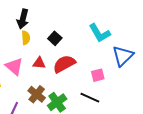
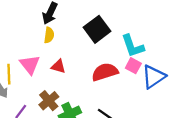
black square: (55, 38) -> (97, 29), moved, size x1.6
red semicircle: (64, 64) -> (105, 72), moved
pink square: (98, 75) -> (133, 66), moved, turned 32

